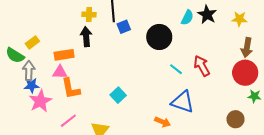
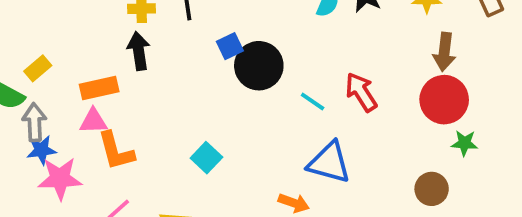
blue square: (124, 27) -> (230, 46), moved
black circle: (159, 37) -> (259, 66), moved
pink star: (40, 101) -> (60, 178), turned 30

